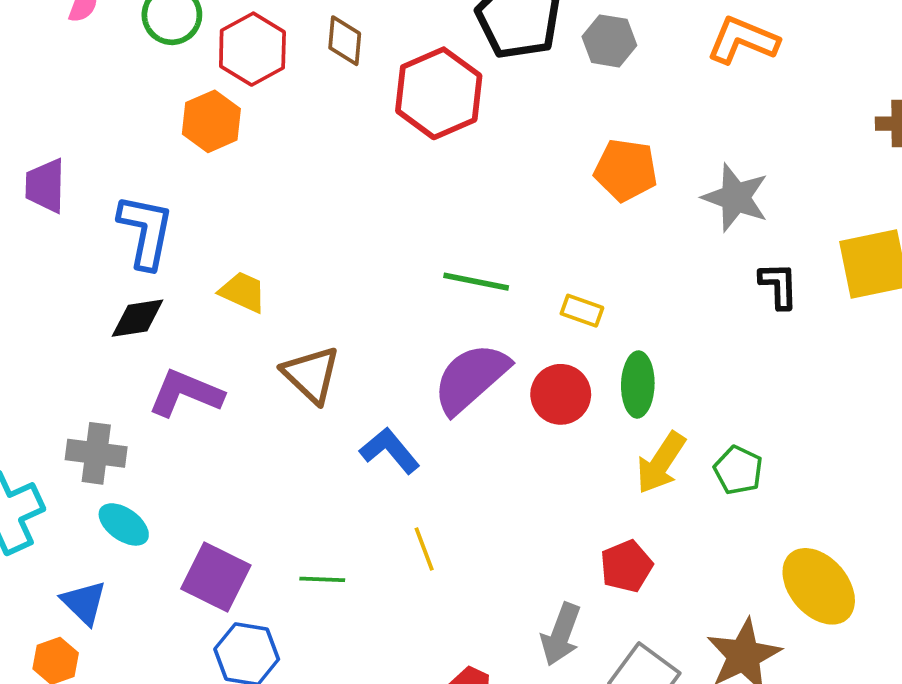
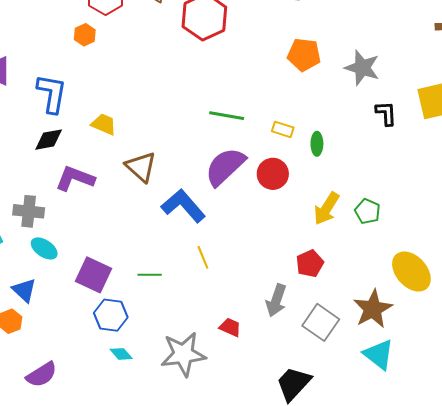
orange hexagon: (211, 121) -> (85, 35), size x0.7
green ellipse: (638, 384) -> (317, 144), moved, size x0.7
blue L-shape: (390, 451) -> (183, 206), size x1.4

